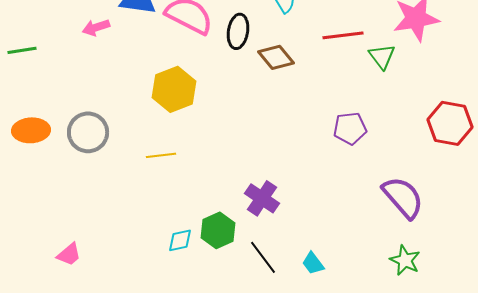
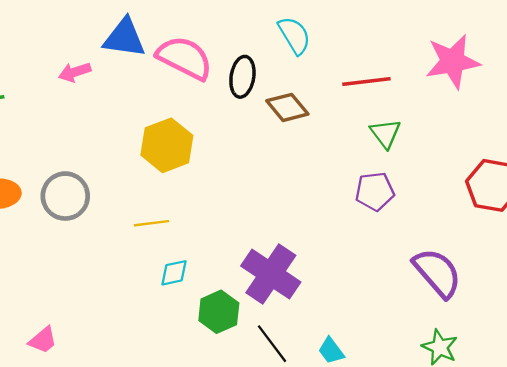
green triangle: (382, 56) -> (385, 133), moved
purple cross: (262, 198) -> (271, 274), size x1.4
cyan diamond: (180, 240) -> (174, 273), moved

